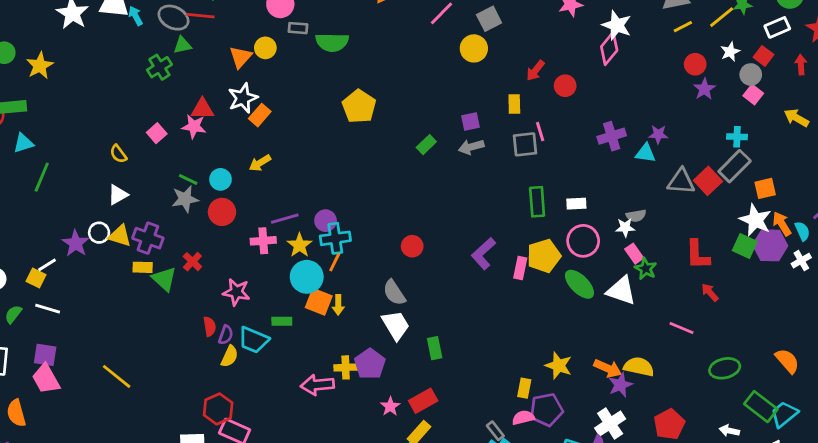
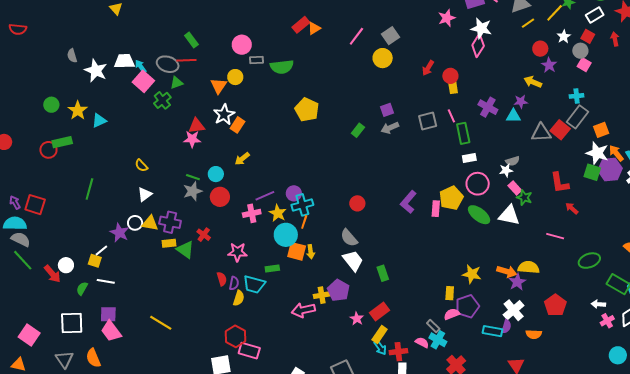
yellow rectangle: (514, 104) -> (453, 87), moved
yellow arrow: (796, 118) -> (533, 82), moved
pink line: (540, 132) -> (451, 116), moved
pink square: (157, 133) -> (143, 81), moved, size x1.5
purple cross: (612, 136) -> (488, 107), turned -36
cyan triangle: (23, 143) -> (99, 120), moved
green rectangle: (537, 202) -> (463, 133), moved

